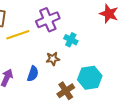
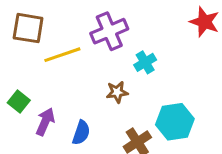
cyan cross: (71, 40) -> (145, 62), turned 32
blue semicircle: (33, 74) -> (81, 133), moved

